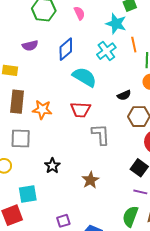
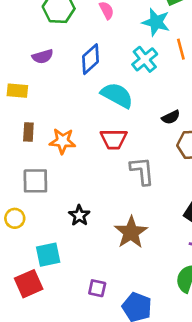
brown rectangle: (17, 102) -> (28, 132), size x0.6
brown star: (90, 180) -> (131, 232), size x1.4
purple square: (63, 221) -> (97, 288), turned 32

